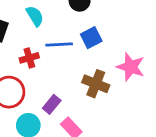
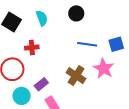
blue square: (91, 38) -> (116, 44), moved
blue line: (59, 44) -> (87, 44), moved

